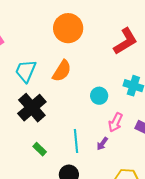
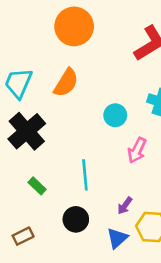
purple arrow: (102, 144) -> (125, 206), moved

